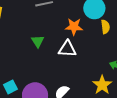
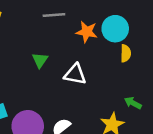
orange star: (74, 27) -> (87, 32), moved

